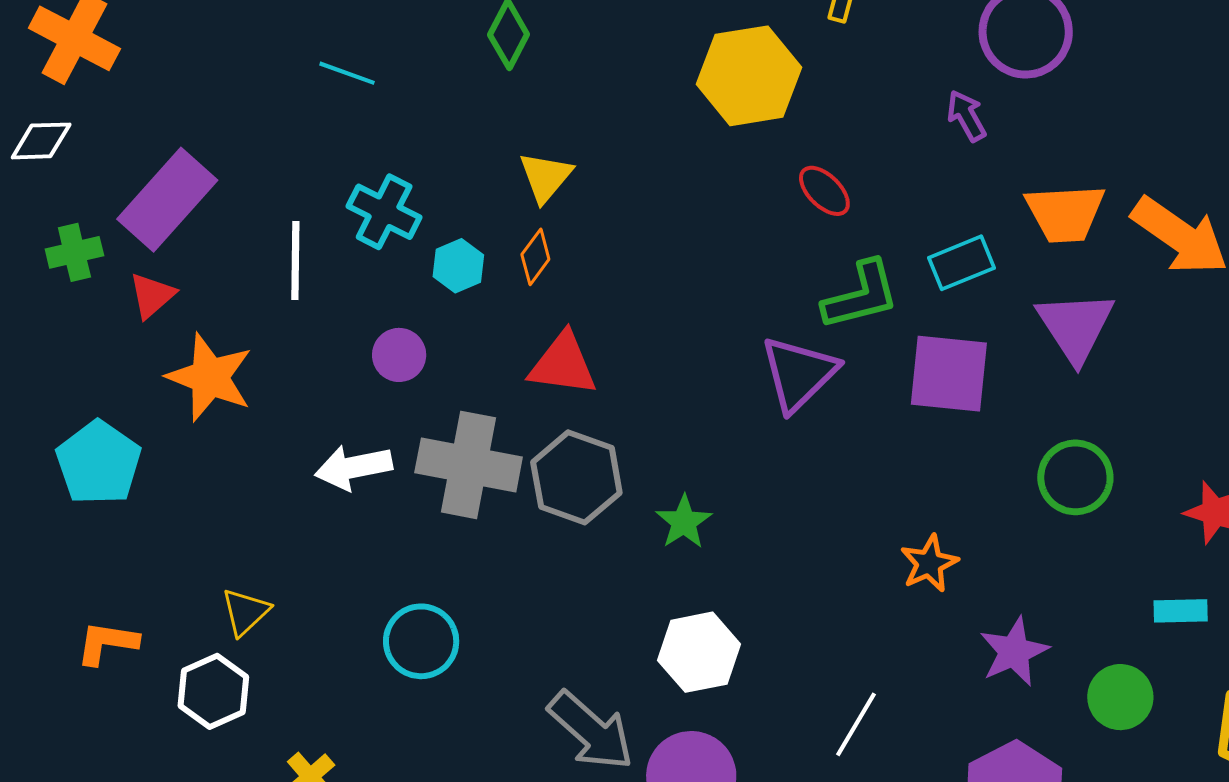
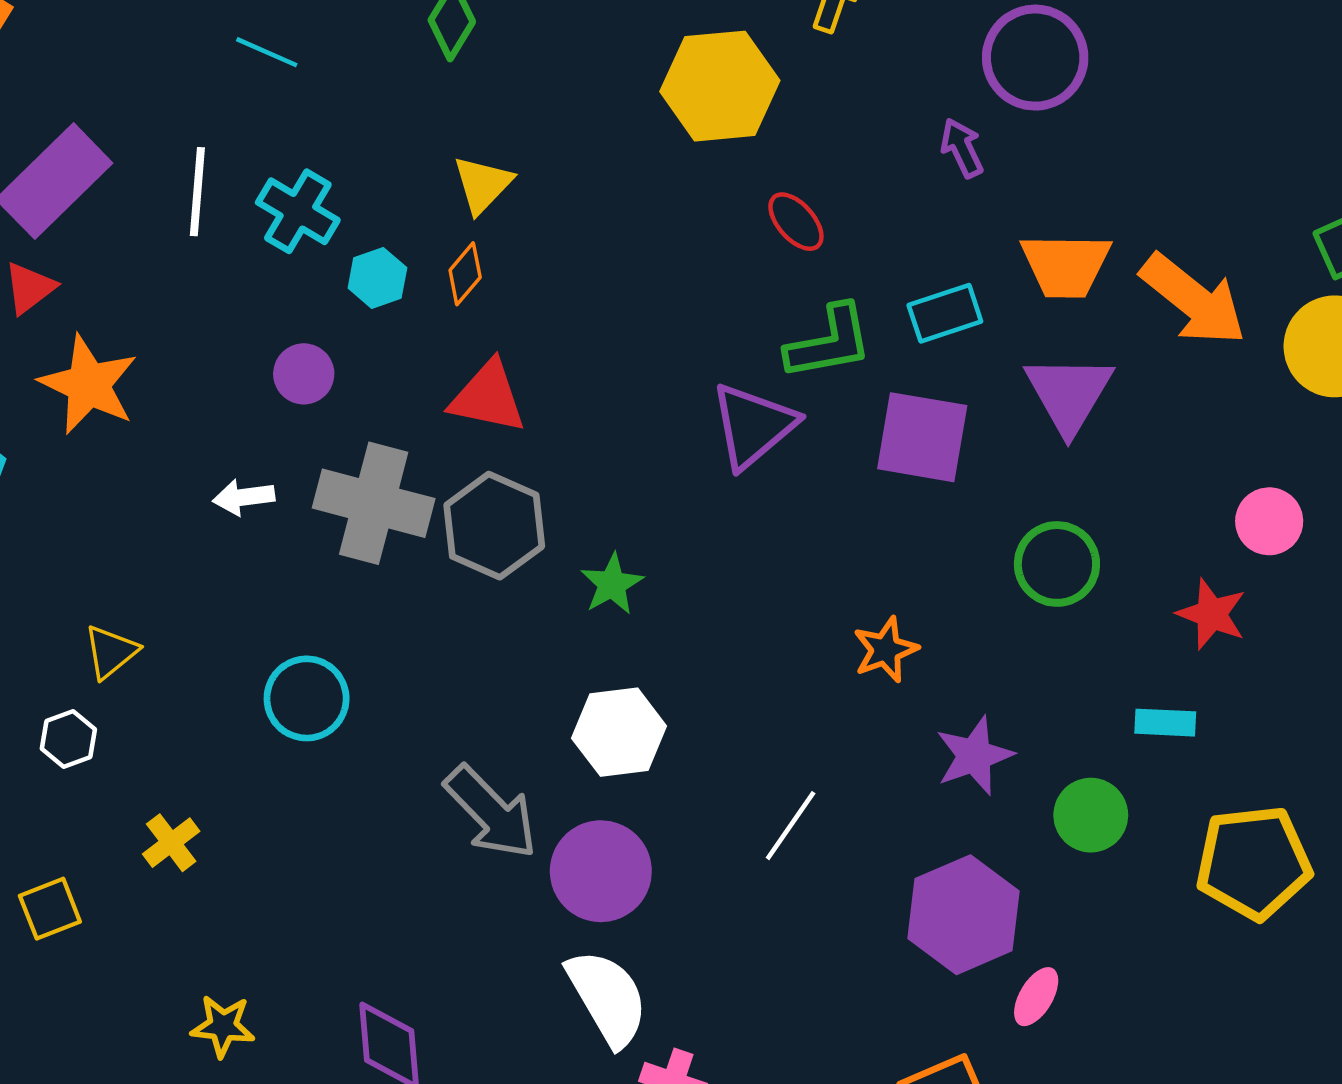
white line: (295, 260) -> (197, 192), moved
white arrow: (354, 467) -> (244, 497), size x0.7
white hexagon: (213, 691) -> (68, 739), size x0.7

